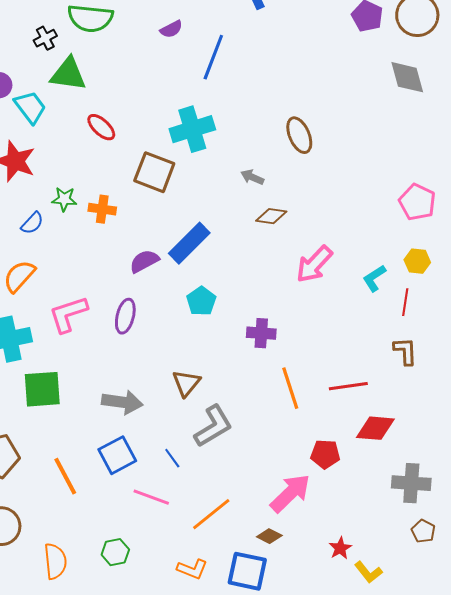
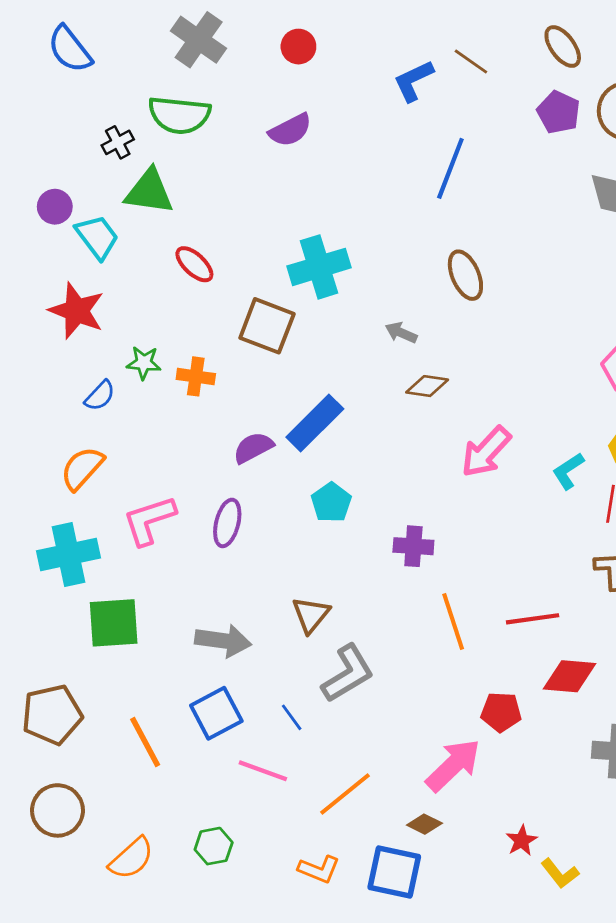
purple semicircle: (171, 29) -> (290, 130), size x1.4
blue line: (213, 57) -> (450, 168), moved
orange semicircle: (55, 561) -> (131, 858), turned 54

